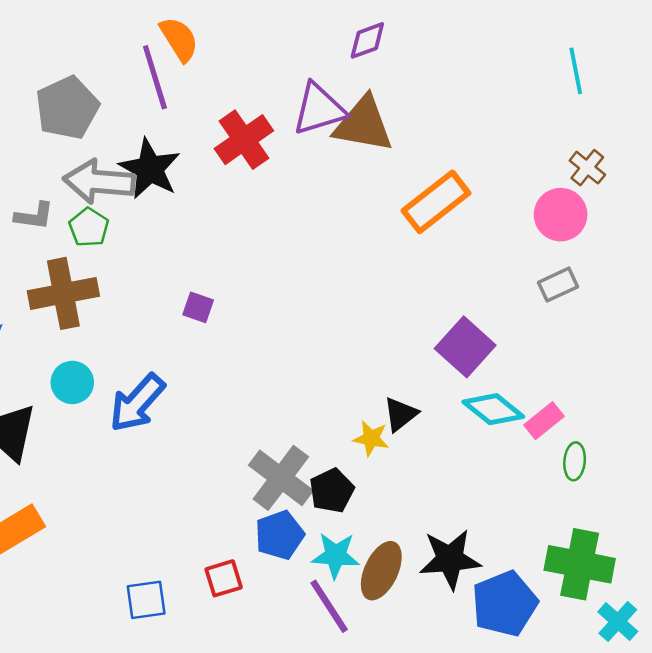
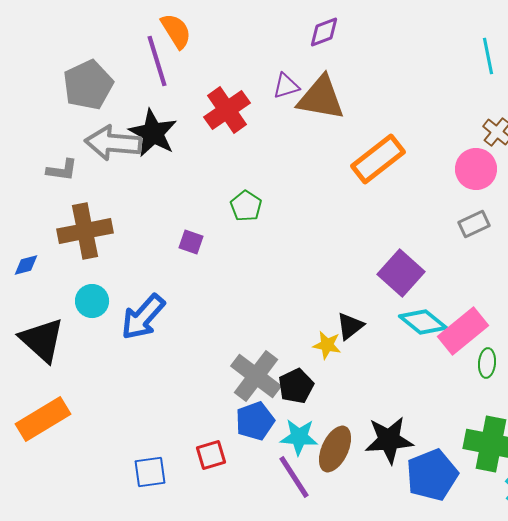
purple triangle: (319, 109) -> (286, 86), size x0.6
green pentagon: (89, 227) -> (246, 206), moved
pink rectangle: (544, 421) -> (463, 331), size x1.6

